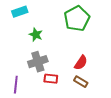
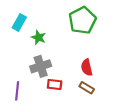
cyan rectangle: (20, 12) -> (19, 22), moved, turned -42
red semicircle: (81, 63) -> (87, 67), turned 133

